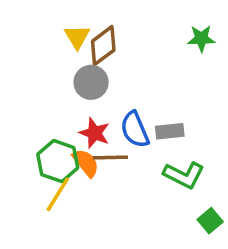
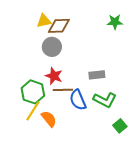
yellow triangle: (77, 37) -> (44, 21), turned 49
brown diamond: (103, 46) -> (59, 26), turned 35
blue semicircle: (135, 130) -> (78, 100), moved
orange semicircle: (86, 163) -> (49, 119), moved

